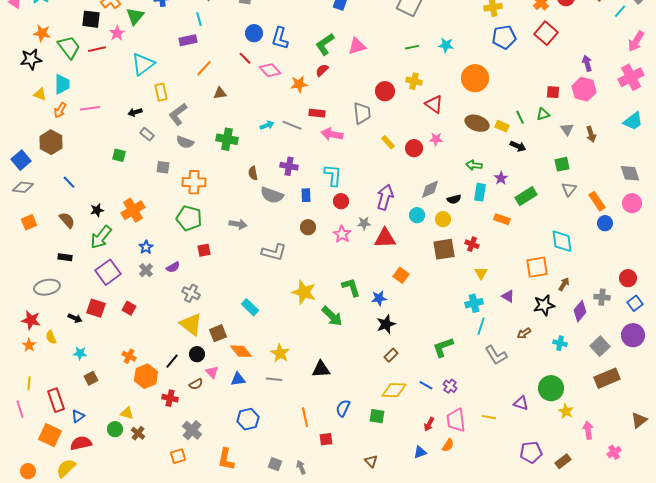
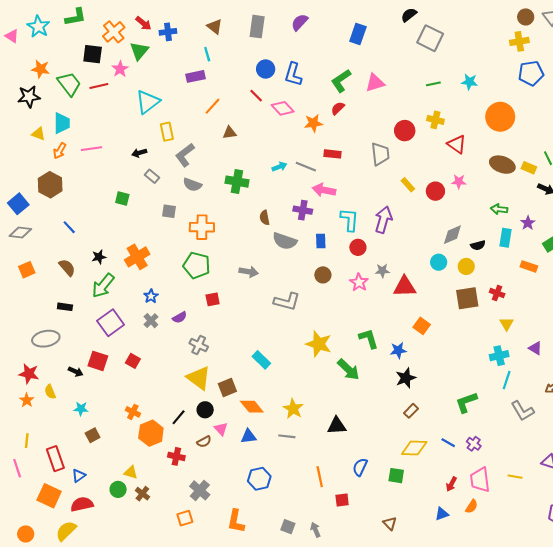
pink arrow: (332, 134) -> (324, 190), moved
purple arrow: (385, 197) -> (383, 220), moved

